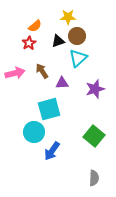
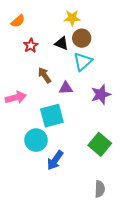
orange semicircle: (35, 26) -> (18, 21), moved
black triangle: (58, 41) -> (62, 43), turned 40
pink arrow: (15, 73) -> (16, 98), moved

